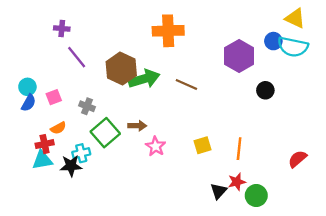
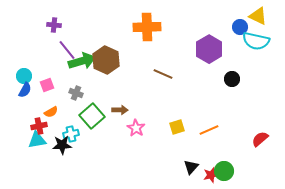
blue circle: (273, 41) -> (240, 27), moved
green arrow: (144, 79) -> (82, 61), moved
orange line: (239, 149) -> (209, 130), turned 60
red star: (237, 182) -> (211, 175), moved

